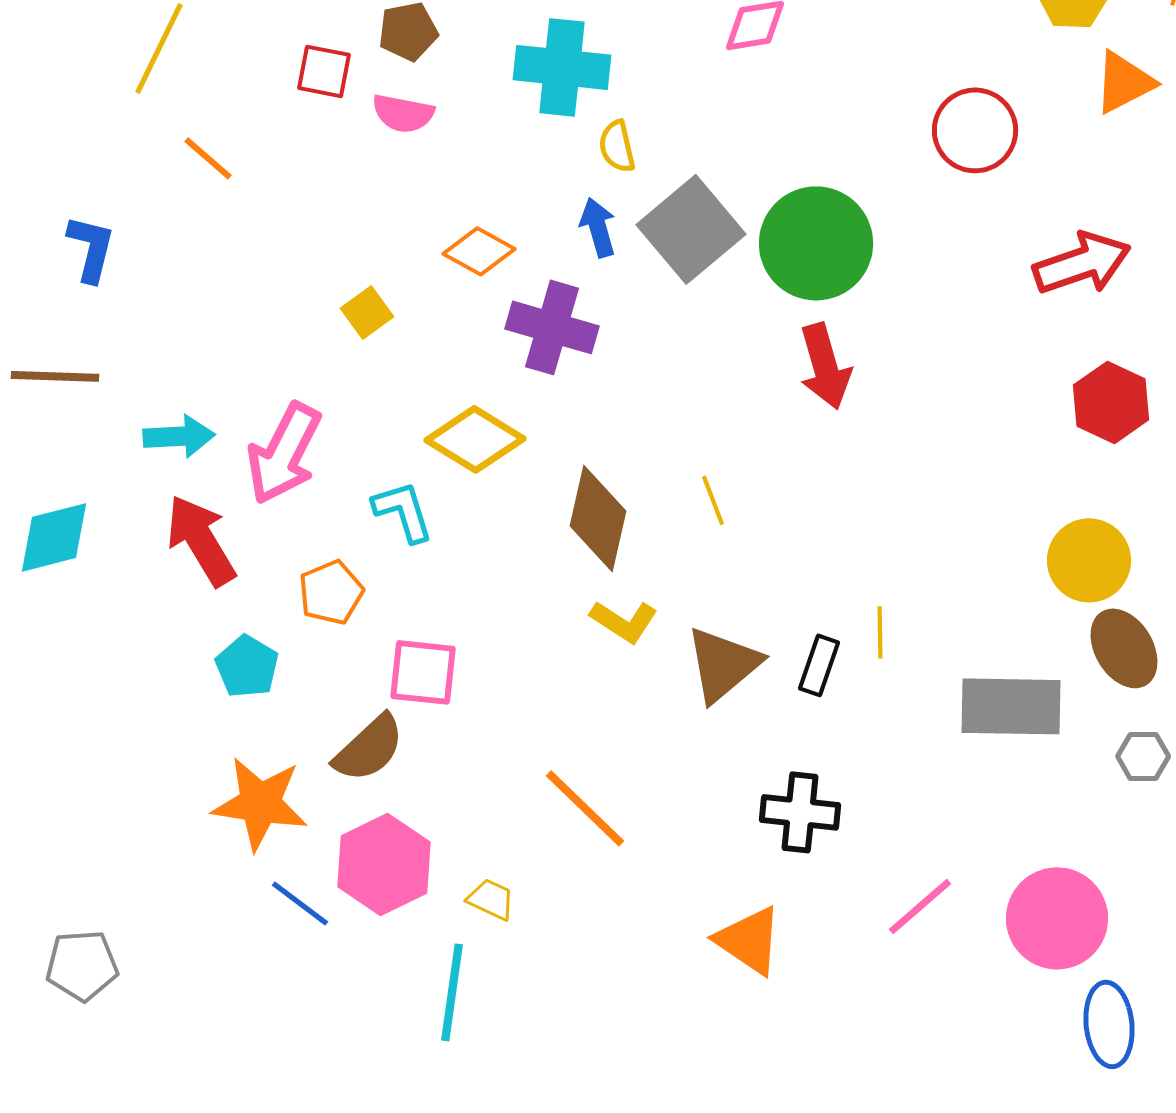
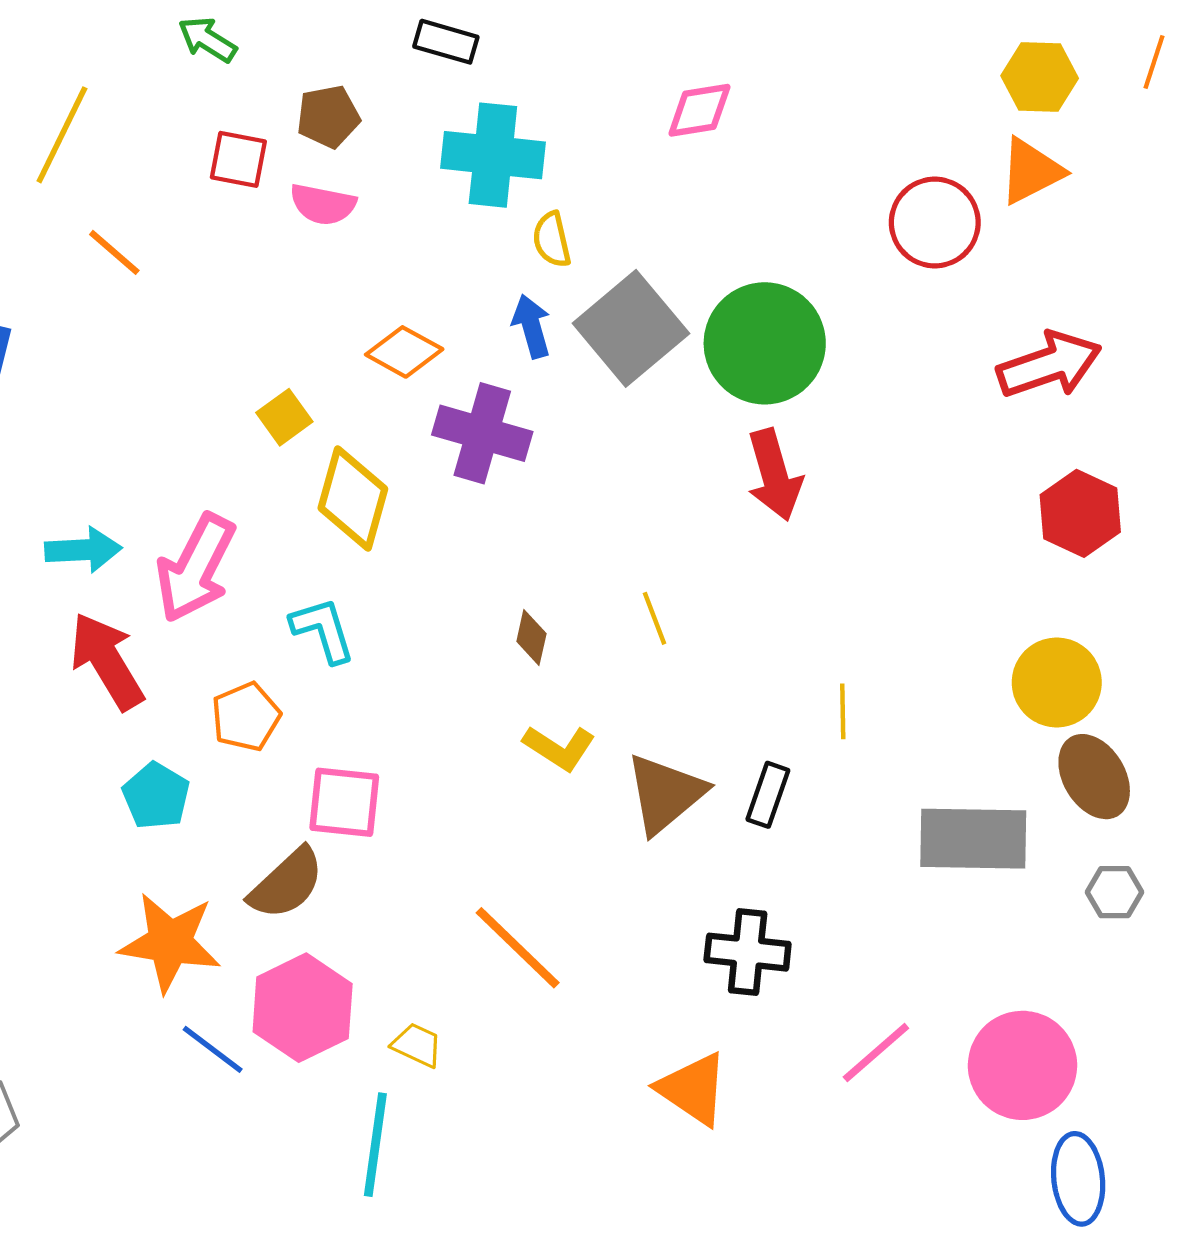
orange triangle: (1124, 82) -> (1031, 171), moved
yellow diamond: (475, 439) -> (353, 498), moved, turned 74
brown diamond: (598, 518) -> (531, 638), size x0.5
yellow line: (880, 632) -> (843, 711), moved

